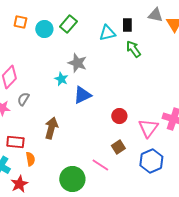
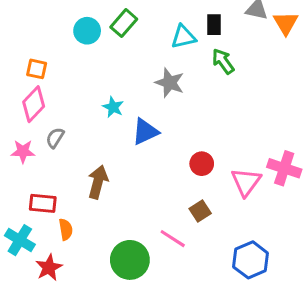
orange square: (20, 22) -> (37, 69), moved
gray star: (77, 63) -> (170, 83), moved
blue hexagon: (151, 161) -> (251, 260), moved

